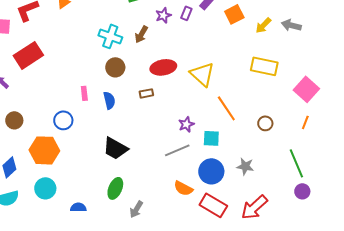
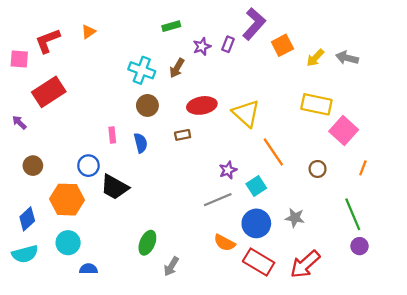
pink square: (306, 89) -> (344, 130), moved
cyan square: (211, 138) -> (256, 186), turned -36
black trapezoid: (115, 148) -> (115, 187), moved
blue semicircle: (78, 207) -> (88, 269), moved

